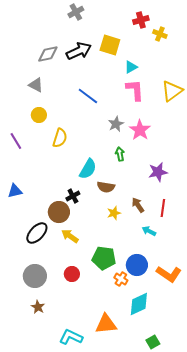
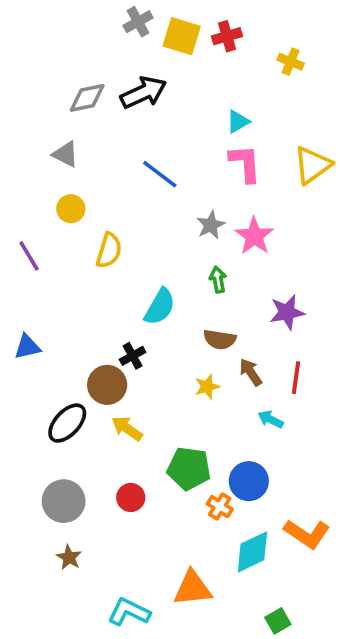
red cross: (141, 20) -> (227, 36), moved
yellow square: (110, 45) -> (182, 36), moved
brown semicircle: (106, 187) -> (220, 339), moved
orange L-shape: (169, 274) -> (307, 534), moved

